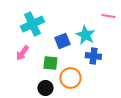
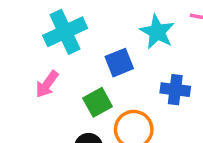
cyan star: (85, 35) -> (157, 32), moved
green square: (50, 63) -> (98, 102), turned -35

